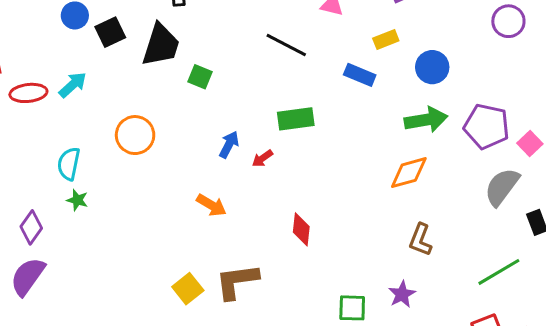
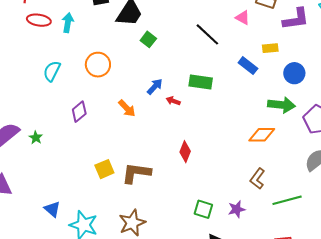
cyan arrow: (73, 85) -> (68, 23), turned -54
red arrow: (262, 158) -> (173, 101), turned 40
green star: (77, 200) -> (36, 138), moved
orange arrow: (211, 205) -> (127, 108), moved
purple diamond: (31, 227) -> (79, 112), moved
green line: (499, 272) -> (287, 200), moved

